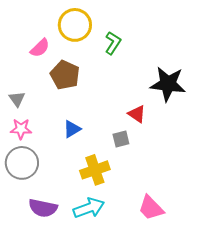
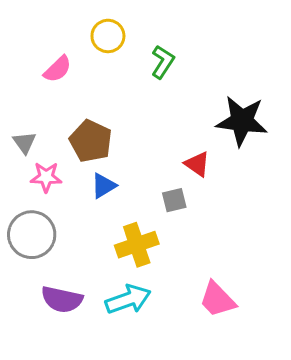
yellow circle: (75, 25) -> (108, 36), size x0.7
brown pentagon: (65, 75) -> (91, 141), moved
pink star: (21, 129) -> (46, 177), moved

